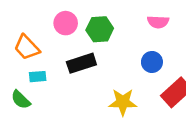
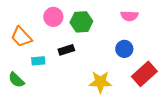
black rectangle: (81, 63) -> (66, 50), size x0.7
cyan rectangle: (38, 77) -> (38, 61), moved

